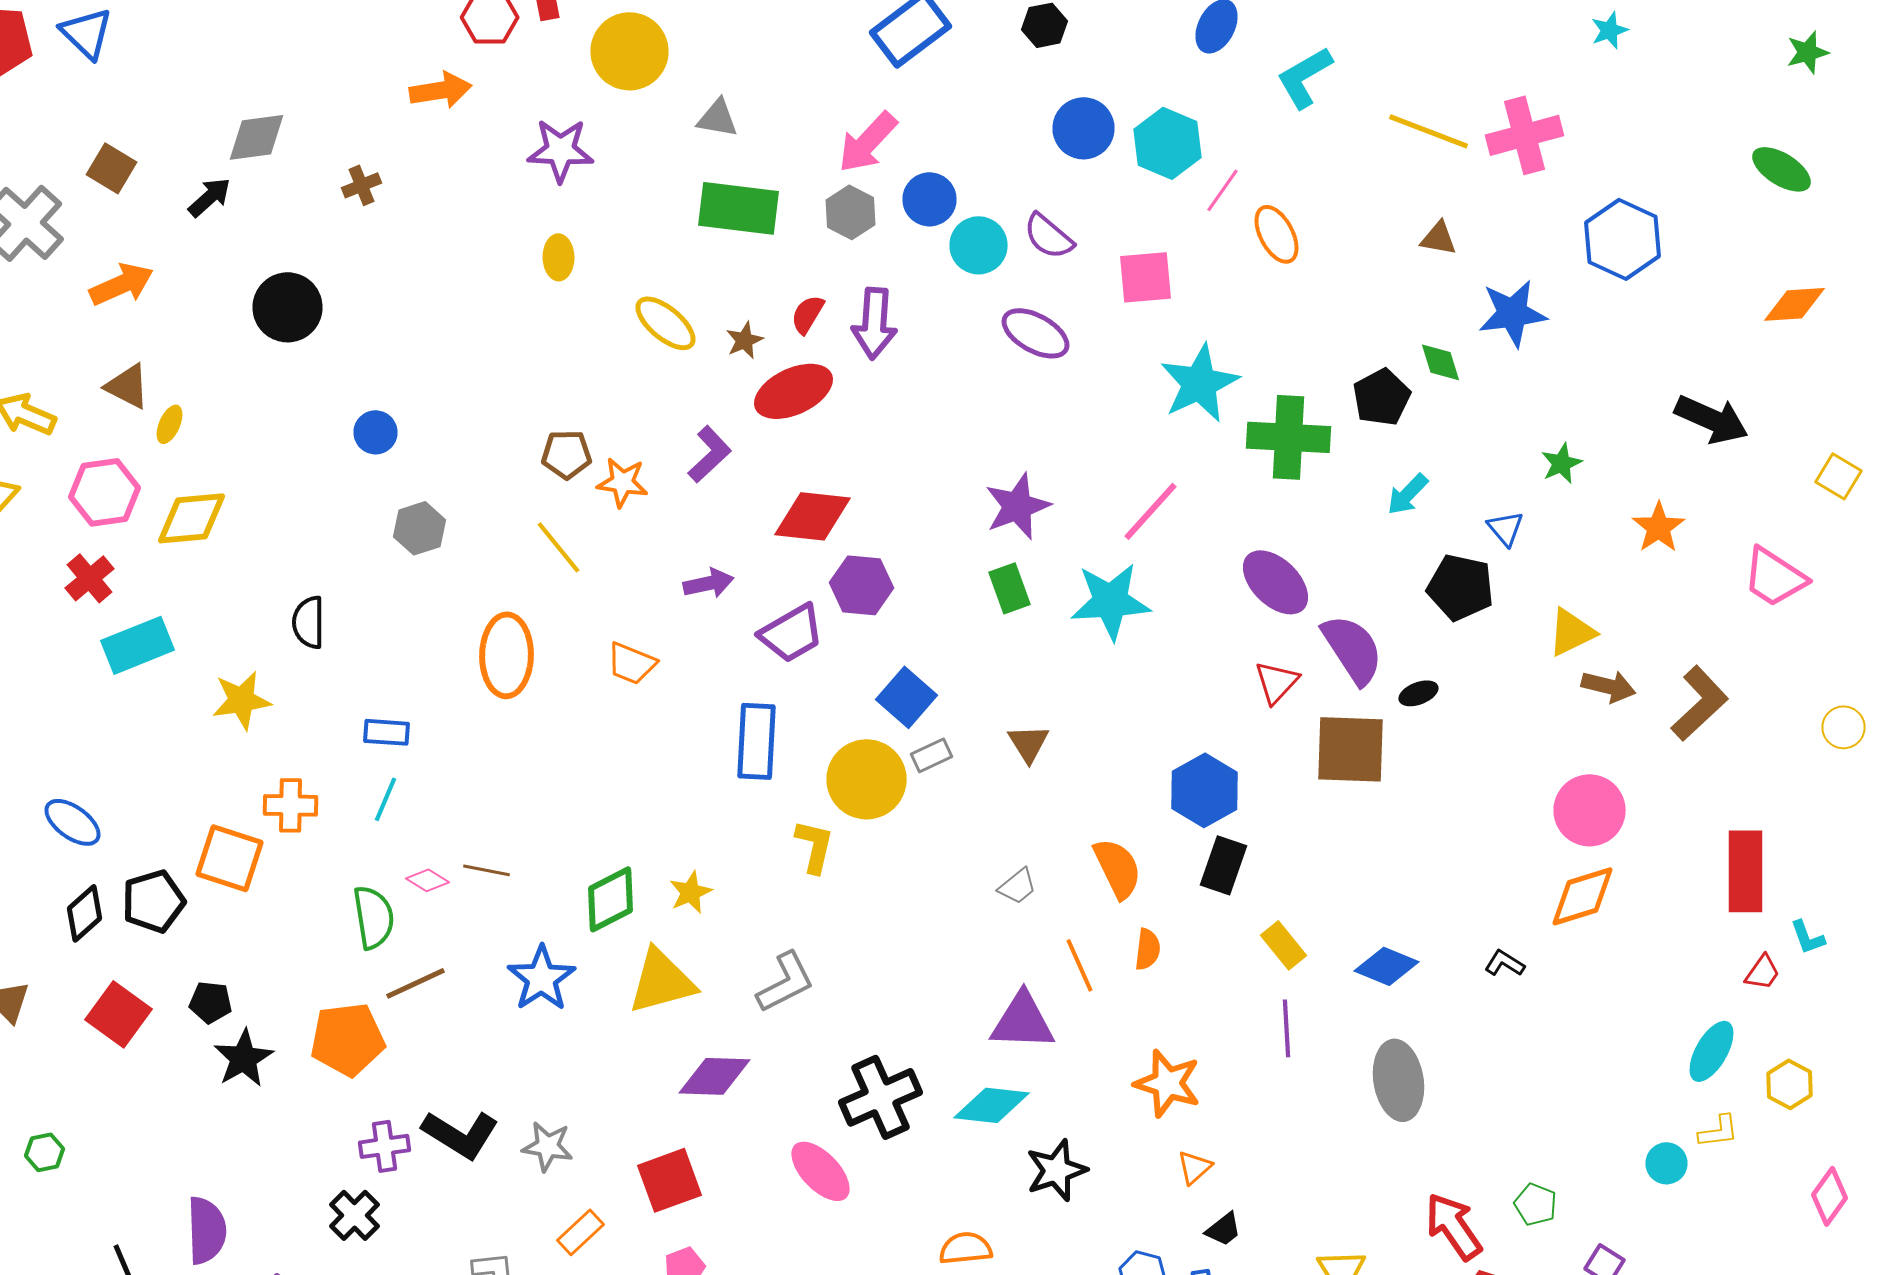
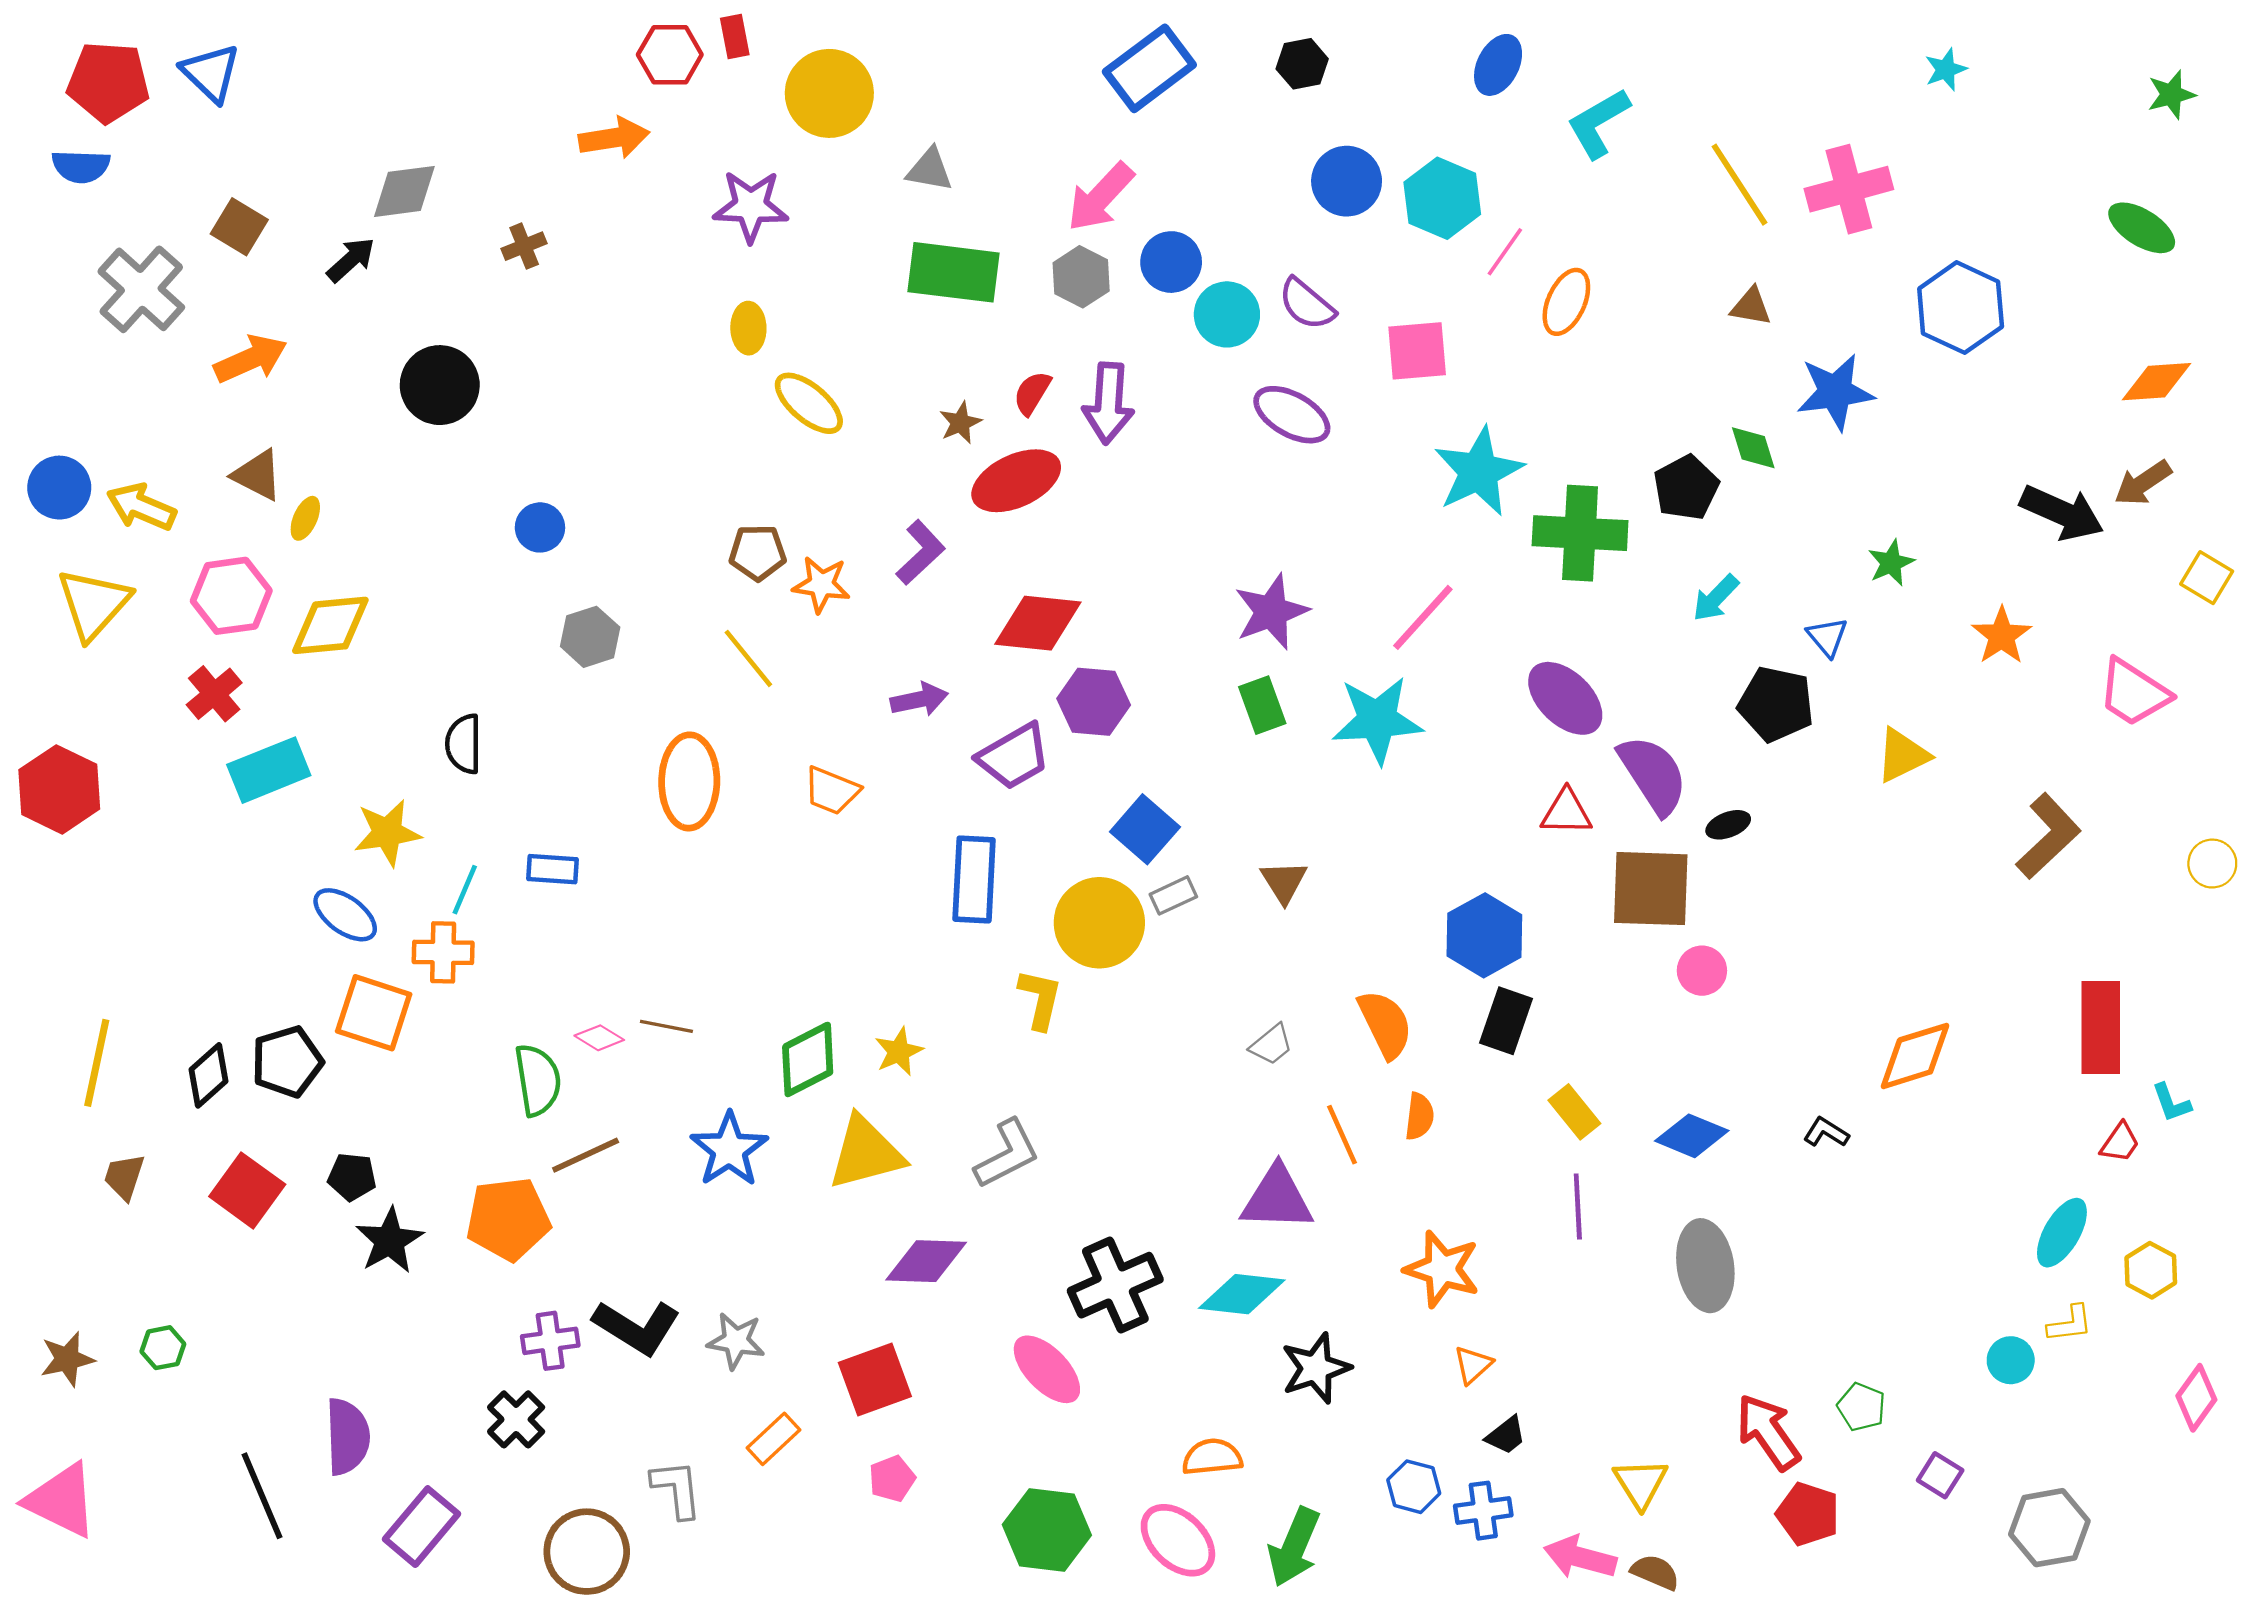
yellow line: (1428, 131) -> (1740, 185), turned 36
orange ellipse: (1276, 234) -> (1566, 302), turned 52
yellow ellipse: (666, 323) -> (809, 403), moved
red triangle: (1276, 682) -> (1566, 812), turned 48
brown arrow: (1608, 686) -> (2143, 483), moved, turned 132
cyan line: (386, 799) -> (465, 890), moved
pink circle: (1590, 810) -> (1702, 971), moved, size x0.6
blue ellipse: (72, 822) -> (345, 915), moved

